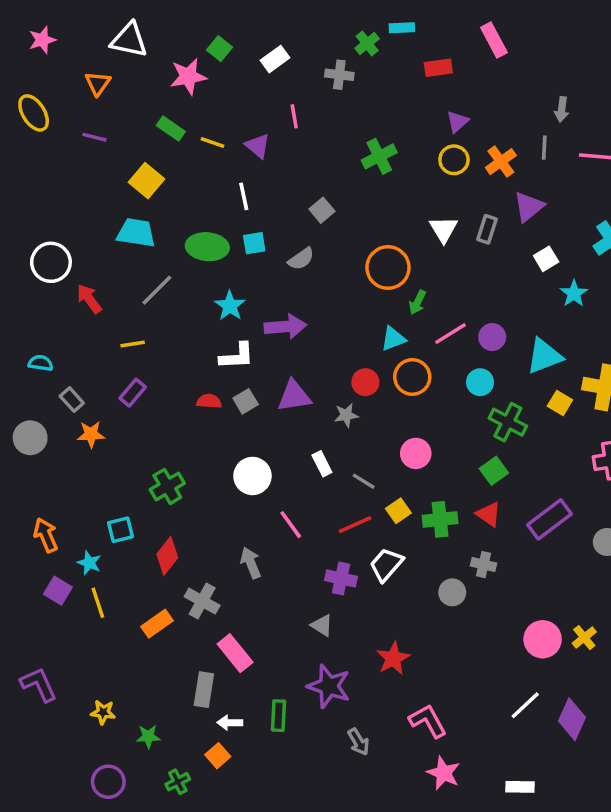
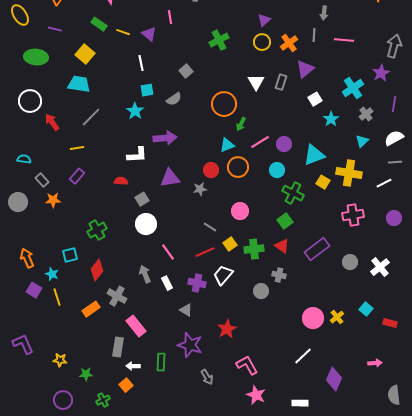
green ellipse: (207, 247) -> (36, 57), moved
cyan star: (230, 306) -> (135, 111), moved
gray square: (246, 401) -> (142, 199), moved
white rectangle: (322, 464) -> (167, 283), moved
purple diamond: (572, 719) -> (334, 379), moved

